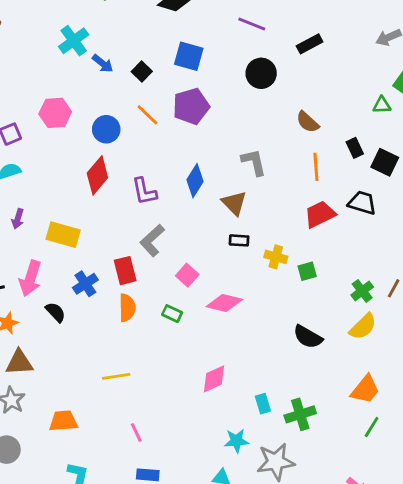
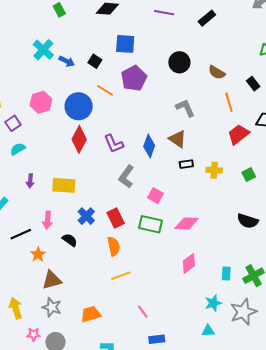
black circle: (261, 73) -> (179, 62), moved
blue circle: (106, 129) -> (79, 106), size x1.4
blue diamond: (195, 181) -> (149, 146), moved
red rectangle: (125, 271) -> (116, 218), moved
green square: (307, 271) -> (249, 175), moved
pink arrow: (30, 278) -> (47, 220), size x0.7
pink diamond: (224, 303) -> (187, 223), moved
orange semicircle: (127, 308) -> (114, 246), moved
green rectangle: (172, 314) -> (150, 224), size x1.6
cyan rectangle: (263, 404) -> (226, 274), turned 32

